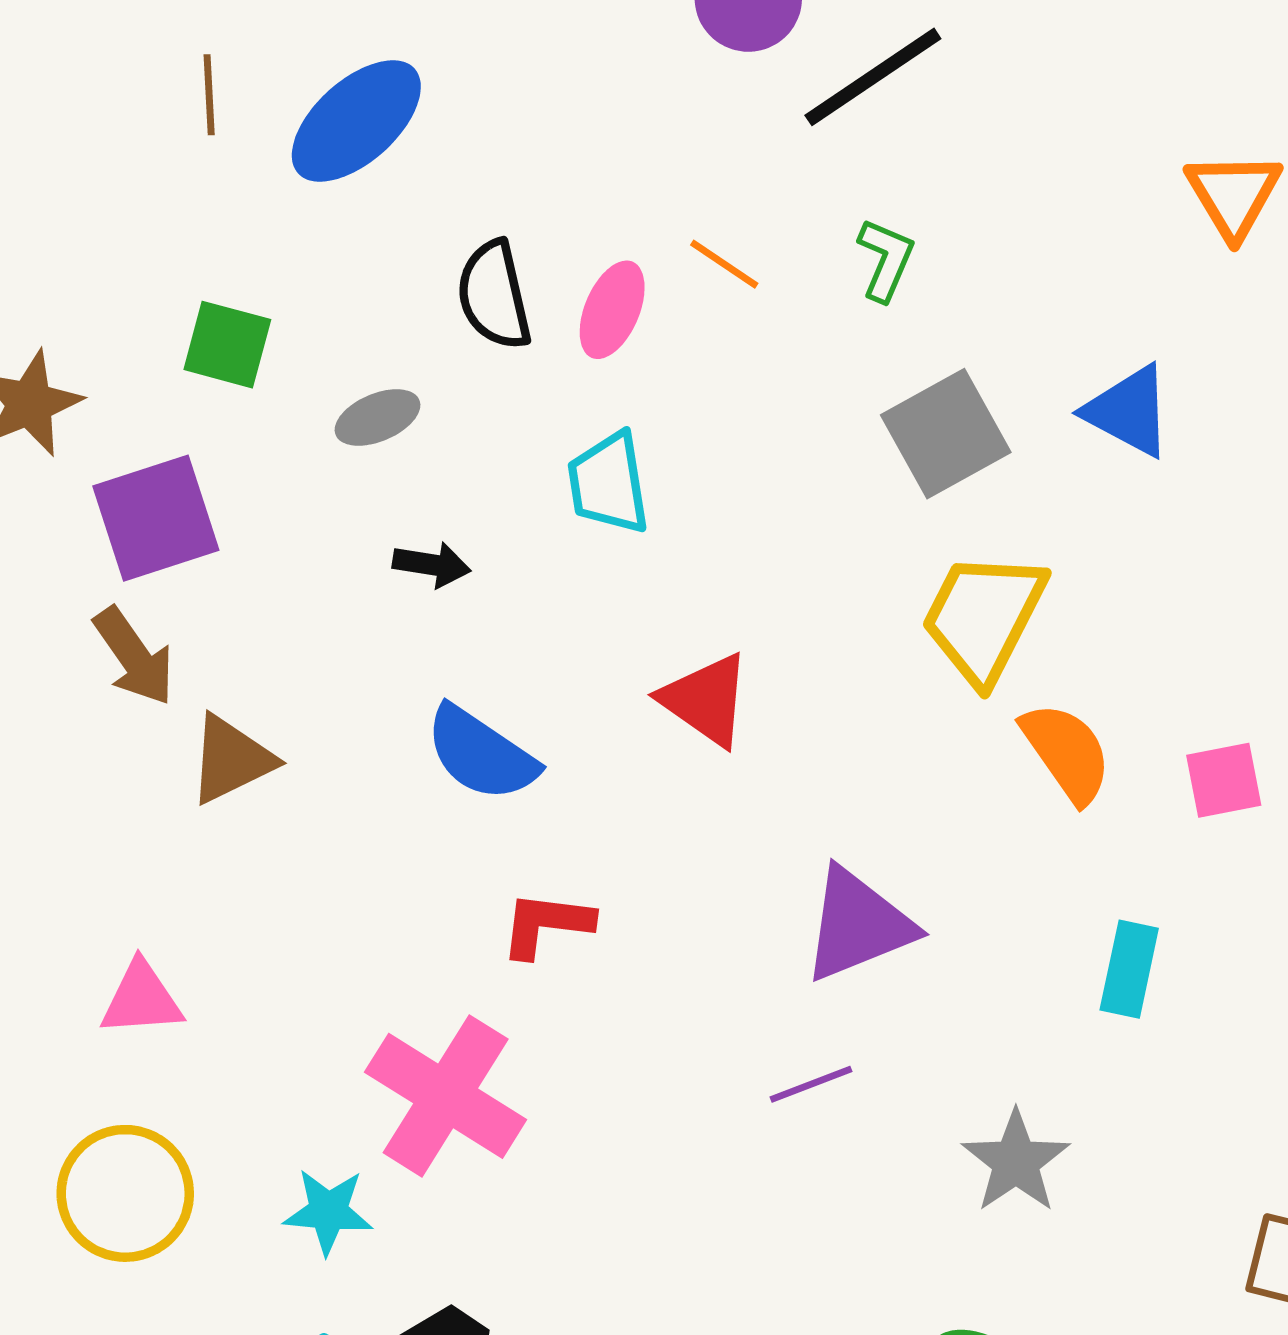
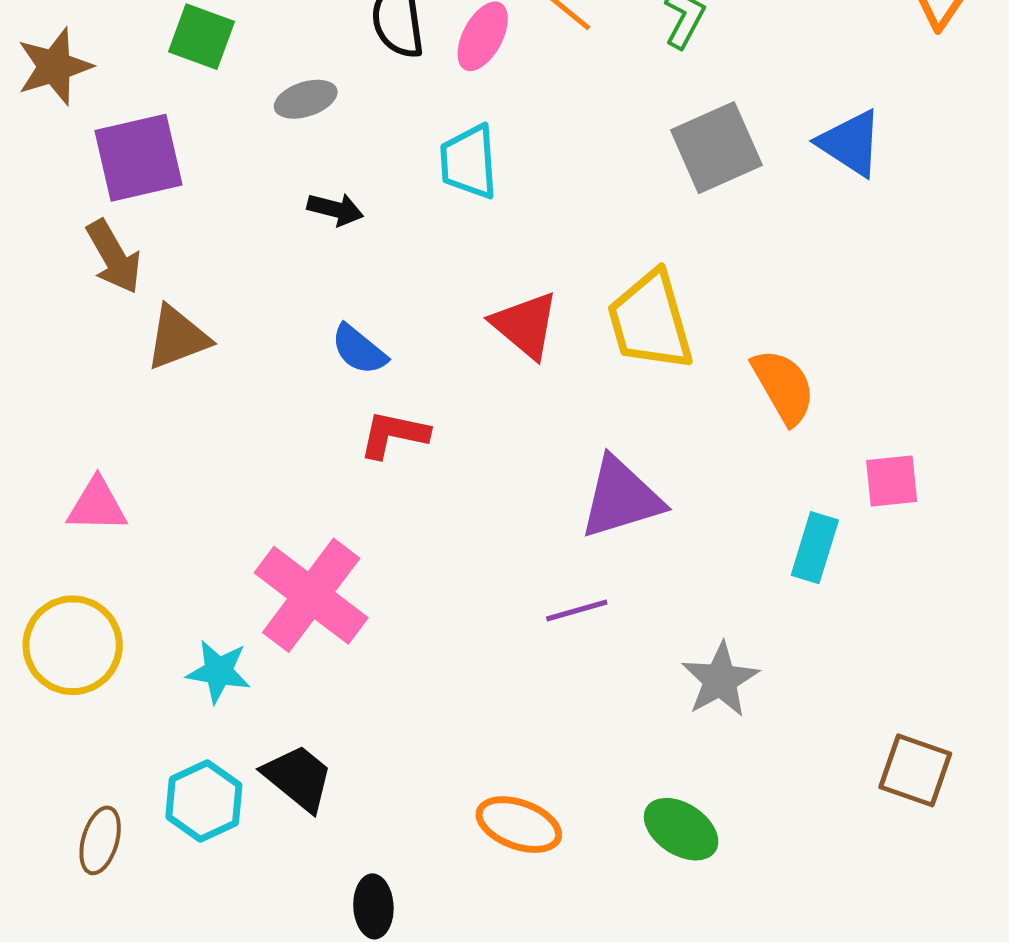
yellow trapezoid: (984, 617) -> (650, 321), moved, turned -48
blue semicircle: (481, 754) -> (359, 350), size x0.7
pink square: (1224, 780) -> (892, 481), moved
red L-shape: (546, 924) -> (394, 434), moved

